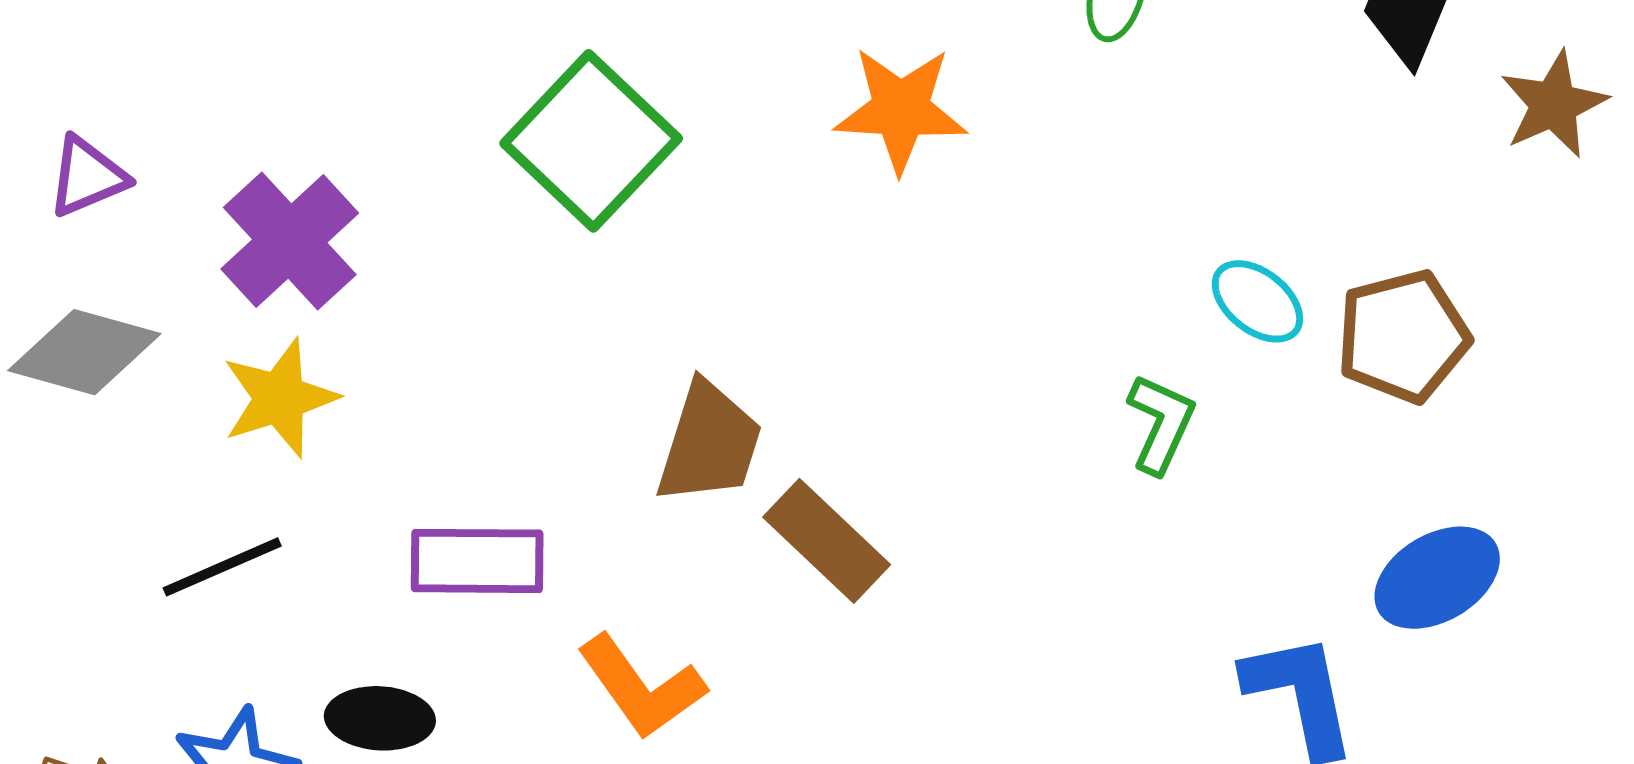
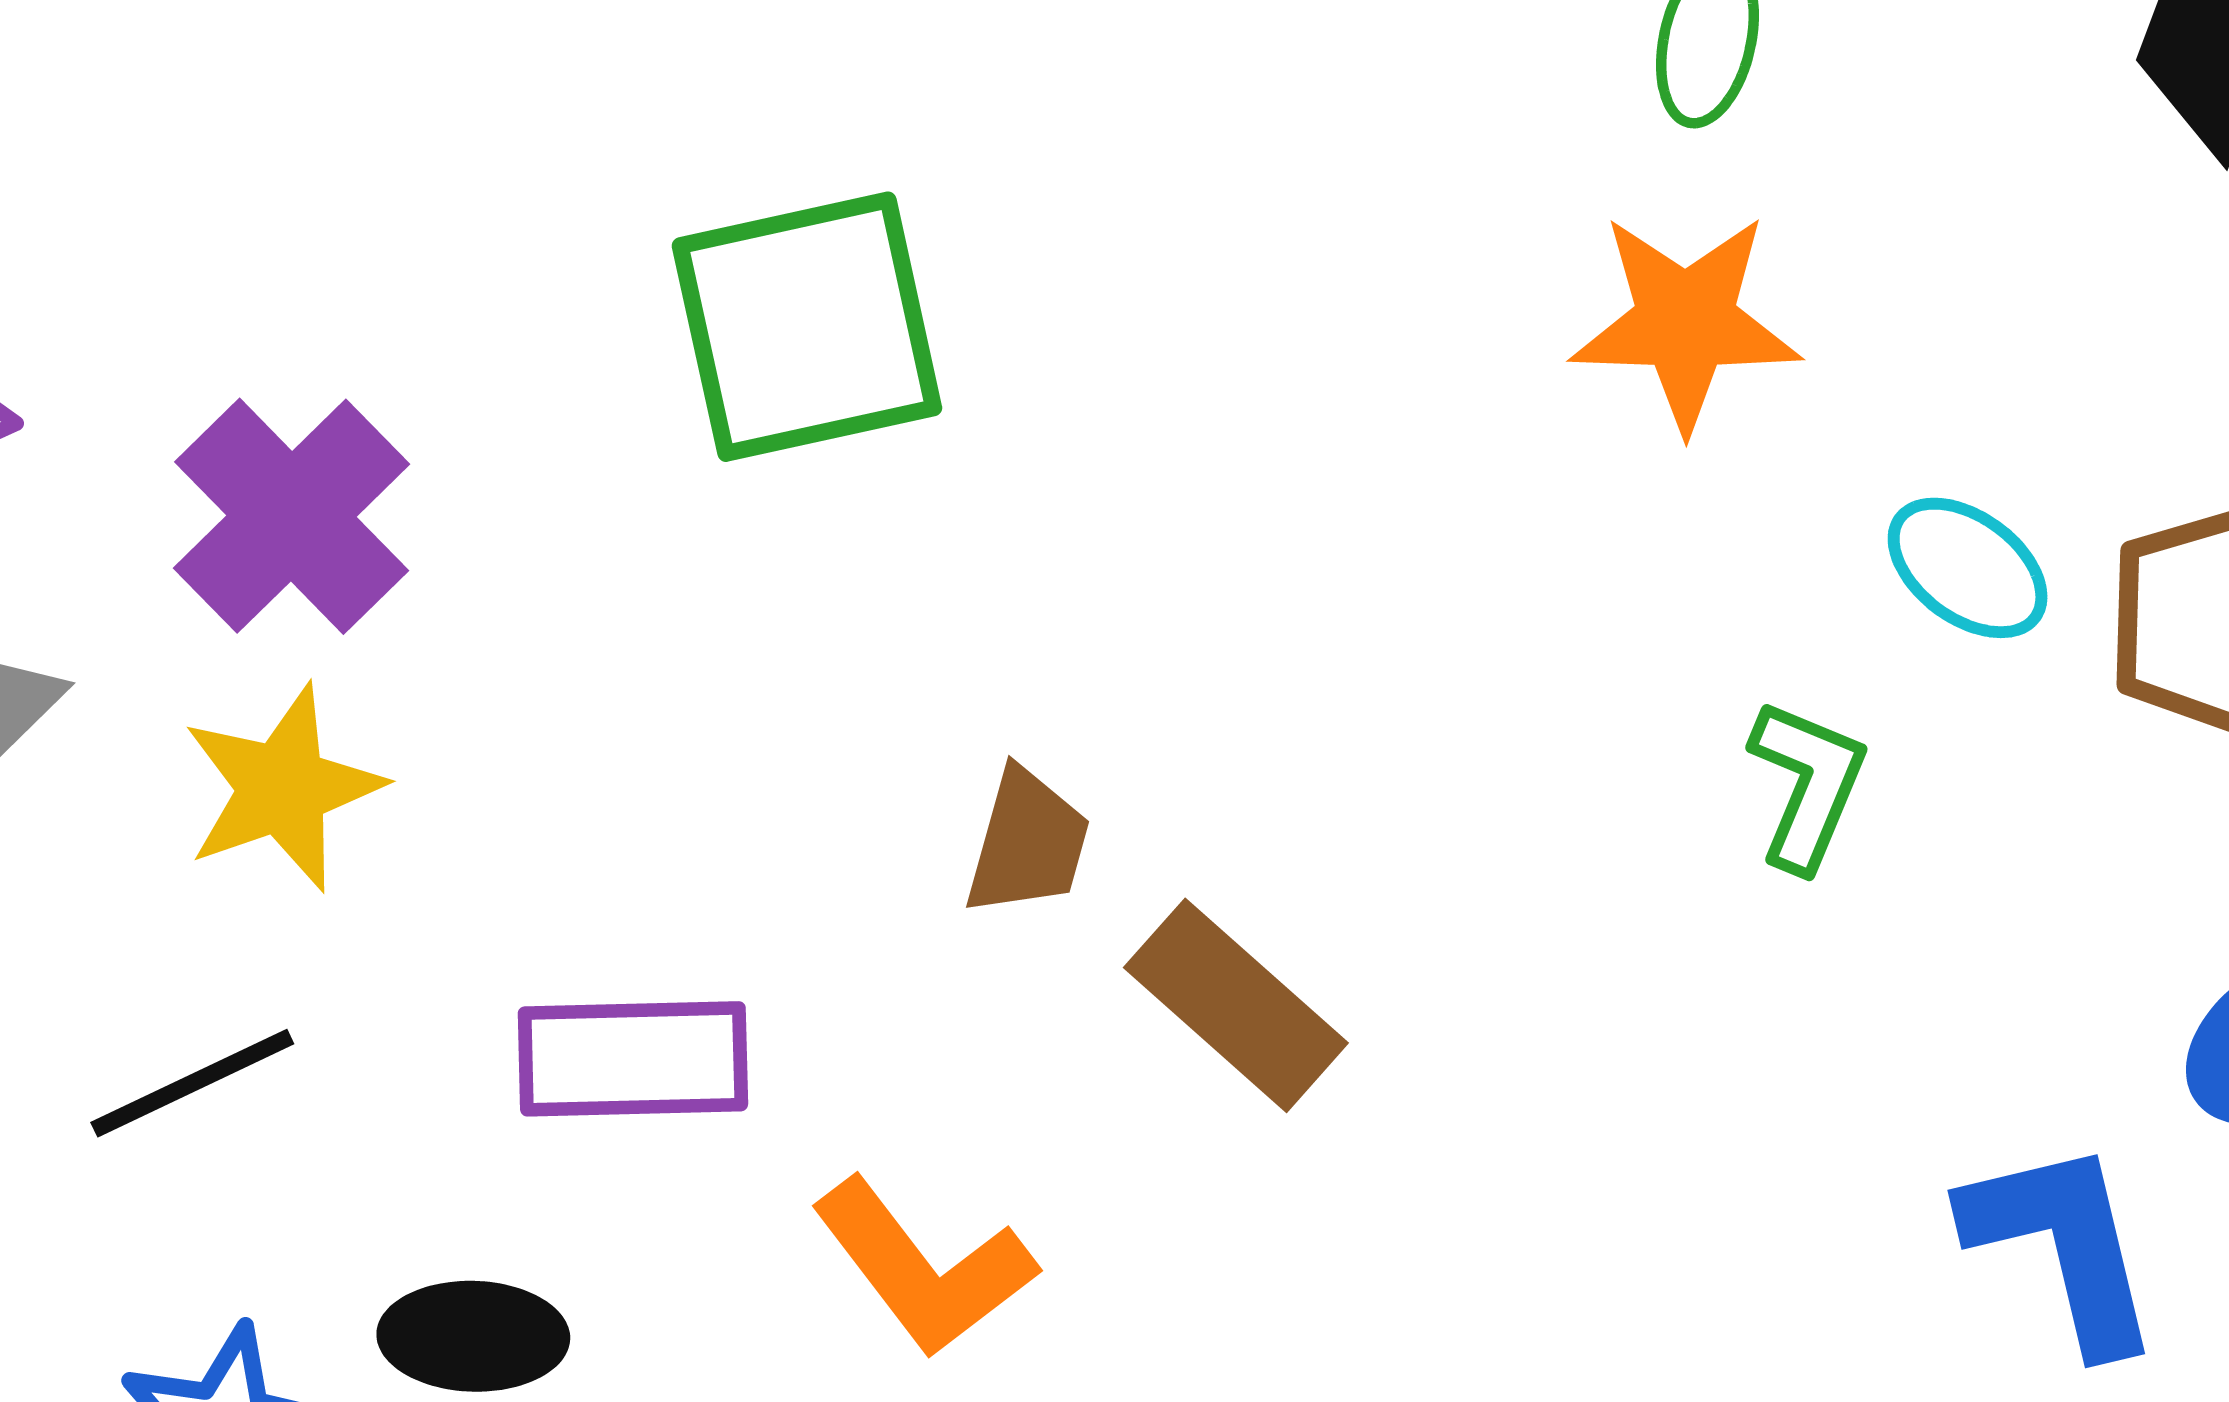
orange star: (901, 109) -> (1685, 322), moved
green square: (591, 141) -> (807, 327), turned 36
brown trapezoid: (709, 443) -> (1028, 843), size x0.7

